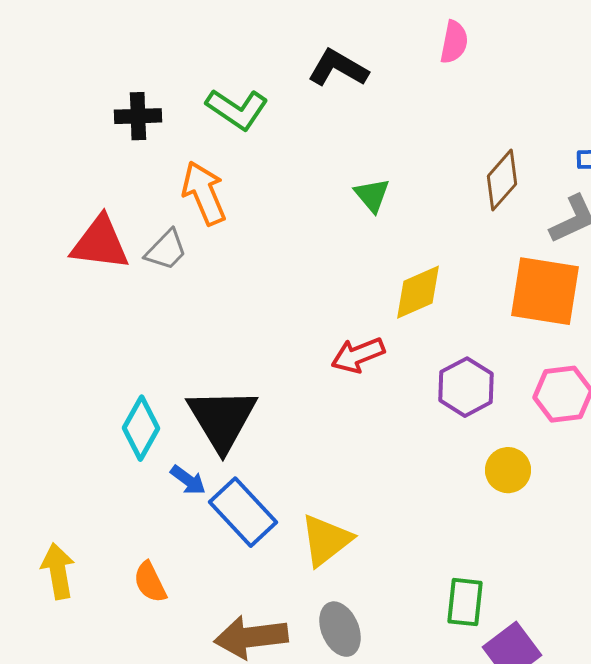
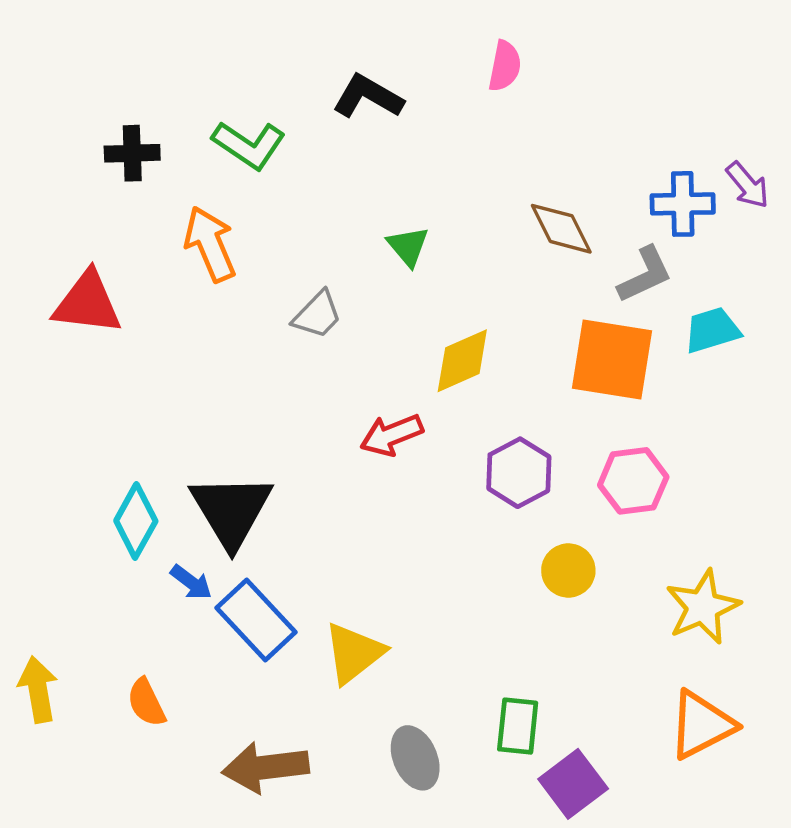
brown diamond: (502, 180) -> (561, 229), turned -68
gray trapezoid: (166, 250) -> (317, 315), moved
gray ellipse: (340, 629) -> (415, 758), moved

